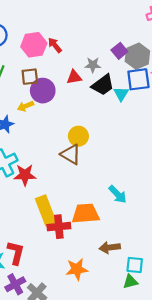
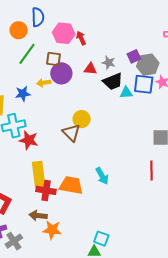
cyan triangle: (121, 94) -> (126, 93), turned 40
brown arrow: (110, 247) -> (38, 216), moved

